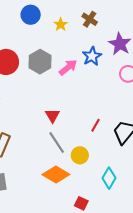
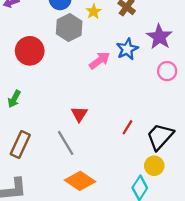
gray hexagon: (40, 62) -> (69, 27), moved
gray line: (57, 143) -> (66, 143), moved
yellow circle: (80, 155) -> (154, 166), moved

